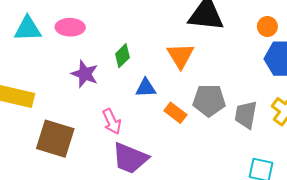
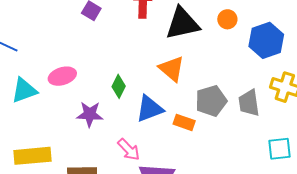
orange circle: (267, 26) -> (227, 19), moved
blue triangle: (146, 88) -> (150, 109), size x1.4

